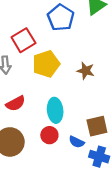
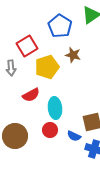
brown star: (86, 71) -> (73, 55), moved
red semicircle: (16, 104) -> (31, 95), moved

